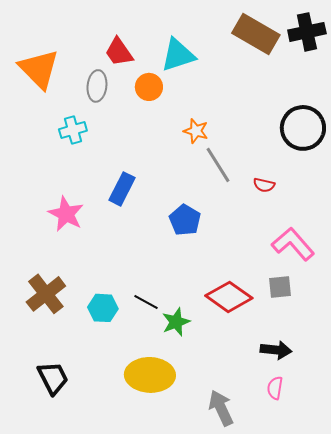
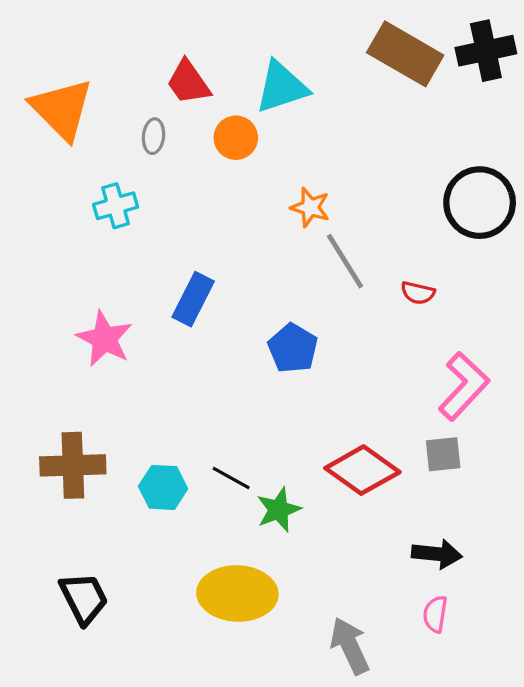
gray ellipse: (97, 86) -> (154, 136), size x0.7
pink L-shape: (293, 244) -> (464, 386), turned 84
brown cross: (46, 294) -> (73, 465), turned 36

